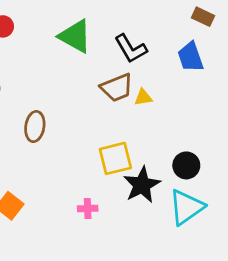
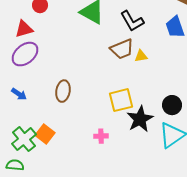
brown ellipse: (35, 126) -> (63, 91), moved

